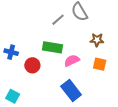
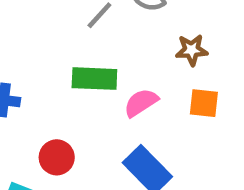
red circle: (32, 65) -> (57, 157), moved

